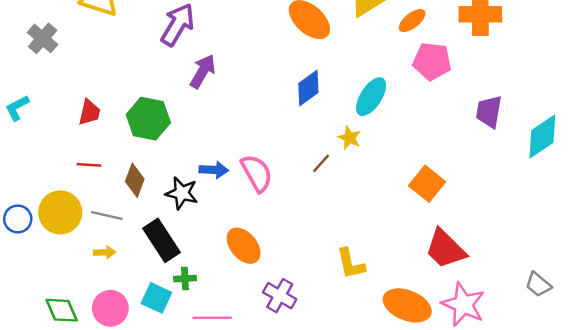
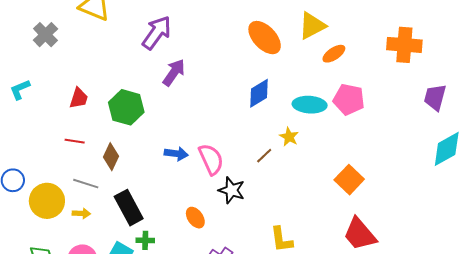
orange ellipse: (412, 21) -> (334, 54), moved
pink pentagon: (432, 61) -> (349, 99), moved
cyan ellipse: (371, 97) -> (310, 105), turned 56
purple trapezoid: (489, 112) -> (435, 97), moved
black star: (182, 193) -> (232, 190), moved
yellow circle: (60, 212) -> (47, 201), moved
orange ellipse: (244, 246) -> (195, 218), size x0.7

